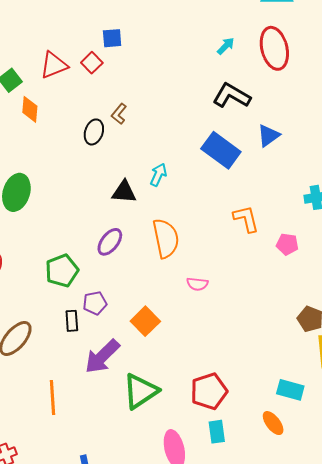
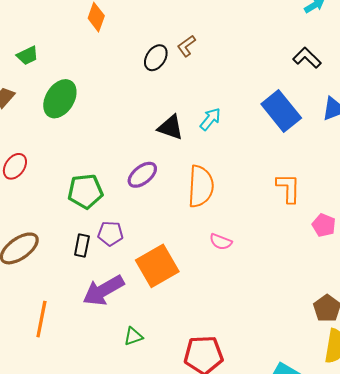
black L-shape: (232, 96) -> (307, 58), size x0.7
orange square: (145, 321) -> (157, 266), size x1.4
green triangle: (140, 391) -> (133, 336), size x0.5

